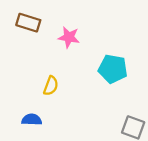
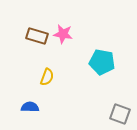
brown rectangle: (28, 23) -> (37, 36), moved

